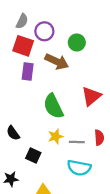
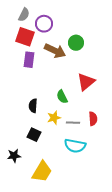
green circle: (77, 43) -> (76, 43), moved
green semicircle: (53, 106) -> (62, 97), moved, size x0.6
black semicircle: (13, 133) -> (33, 106), moved, turned 40

